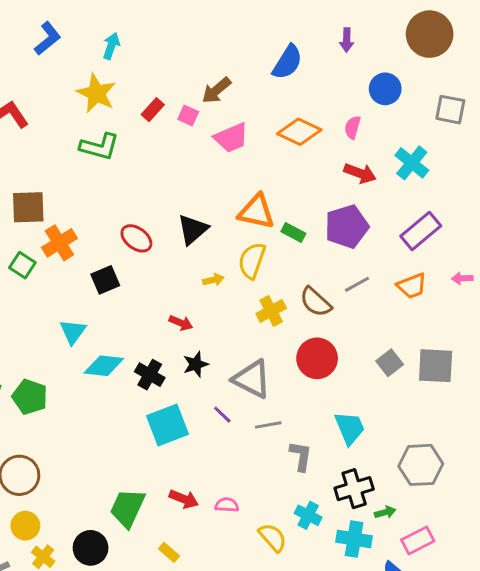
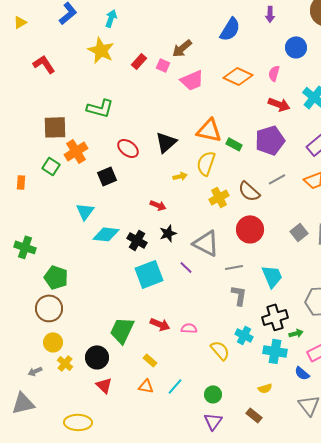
green L-shape: (99, 147) -> (100, 108), moved
green pentagon: (30, 397) -> (56, 277), moved
gray line: (268, 425) -> (234, 267), moved

